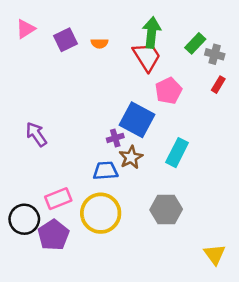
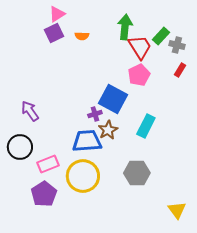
pink triangle: (25, 29) -> (57, 14), moved
red trapezoid: (147, 57) -> (140, 47), moved
blue trapezoid: (106, 171) -> (87, 141), size x1.4
black circle: (24, 219) -> (20, 147), moved

